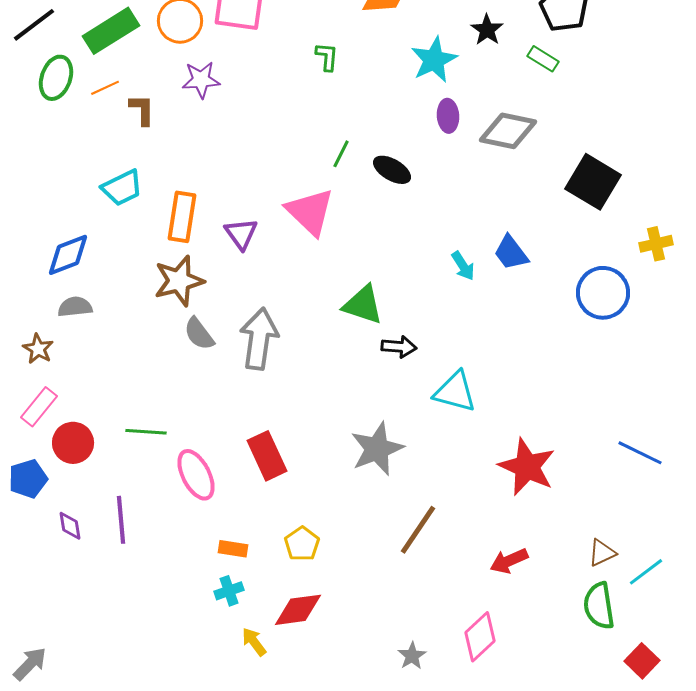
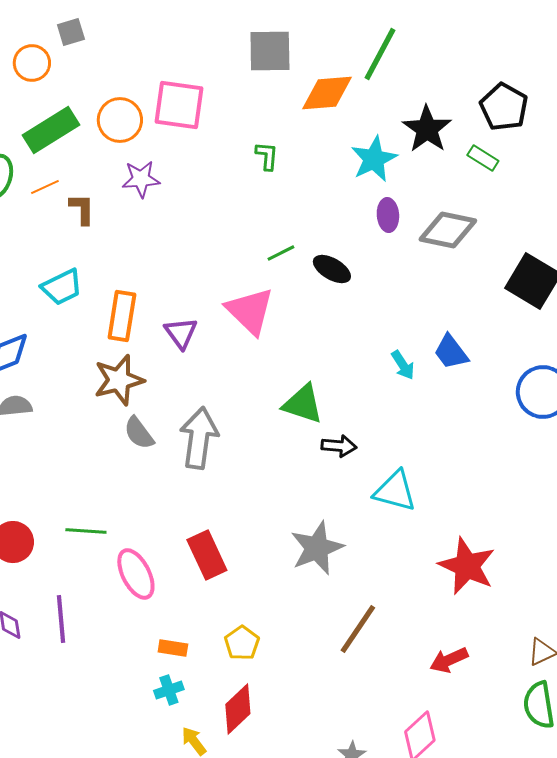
black star: (487, 30) -> (427, 129), size x1.5
green line: (341, 154) -> (281, 253), turned 36
red diamond: (298, 610) -> (238, 709), turned -36

